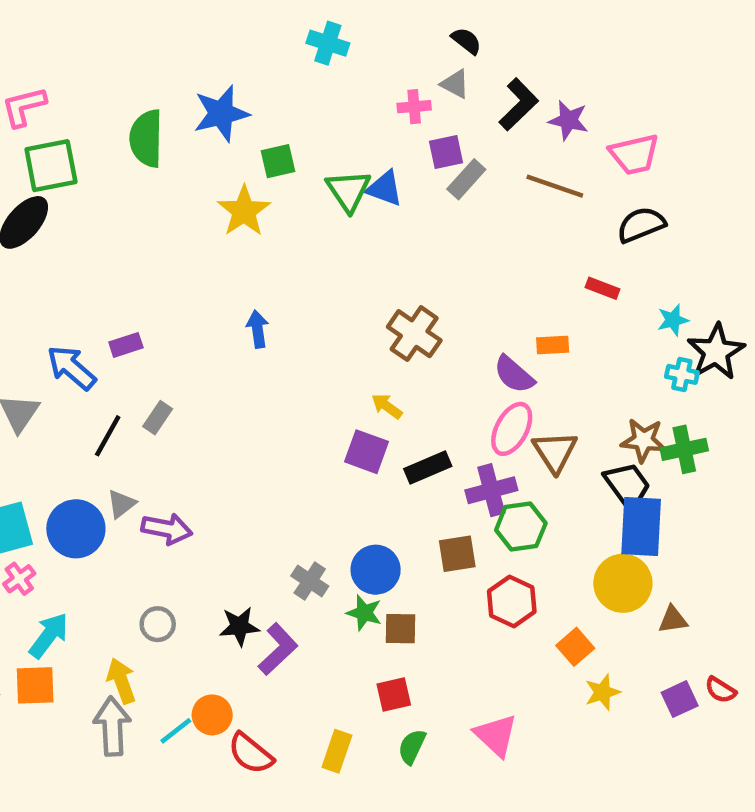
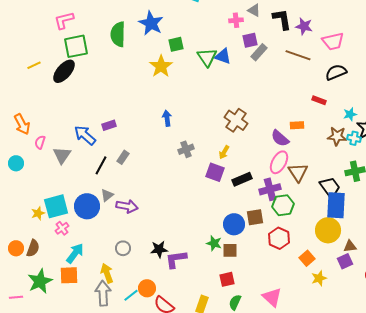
black L-shape: (519, 104) -> (282, 19), turned -55
blue star: (221, 113) -> (151, 23), turned -30
yellow arrow: (387, 406) -> (224, 152), turned -96
brown star: (643, 440) -> (337, 136), moved
blue circle: (376, 570) -> (234, 224), moved
gray cross: (310, 581) -> (186, 149), moved, turned 35
purple L-shape: (278, 649) -> (176, 259), turned -145
purple square: (680, 699) -> (345, 261), moved

